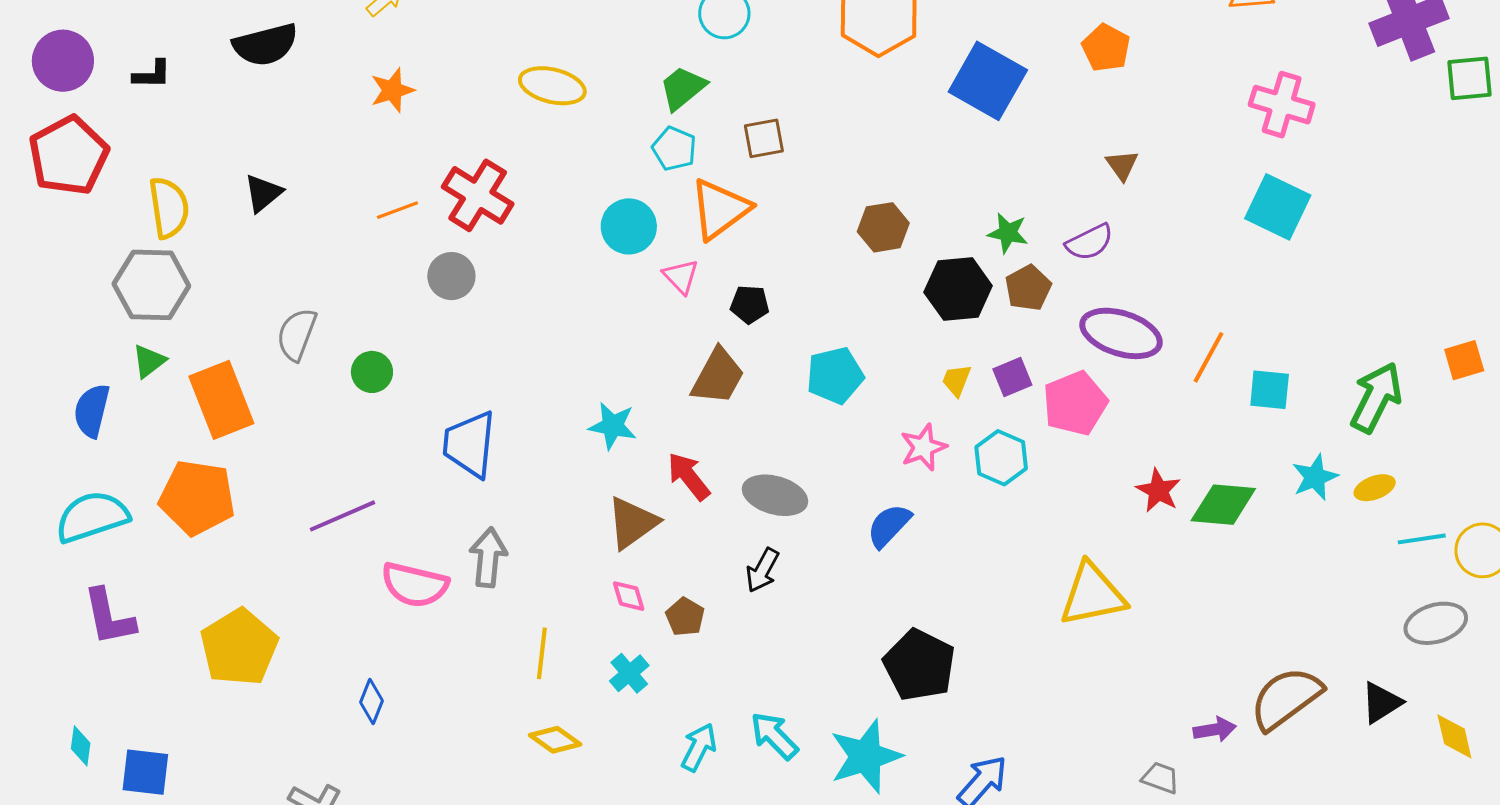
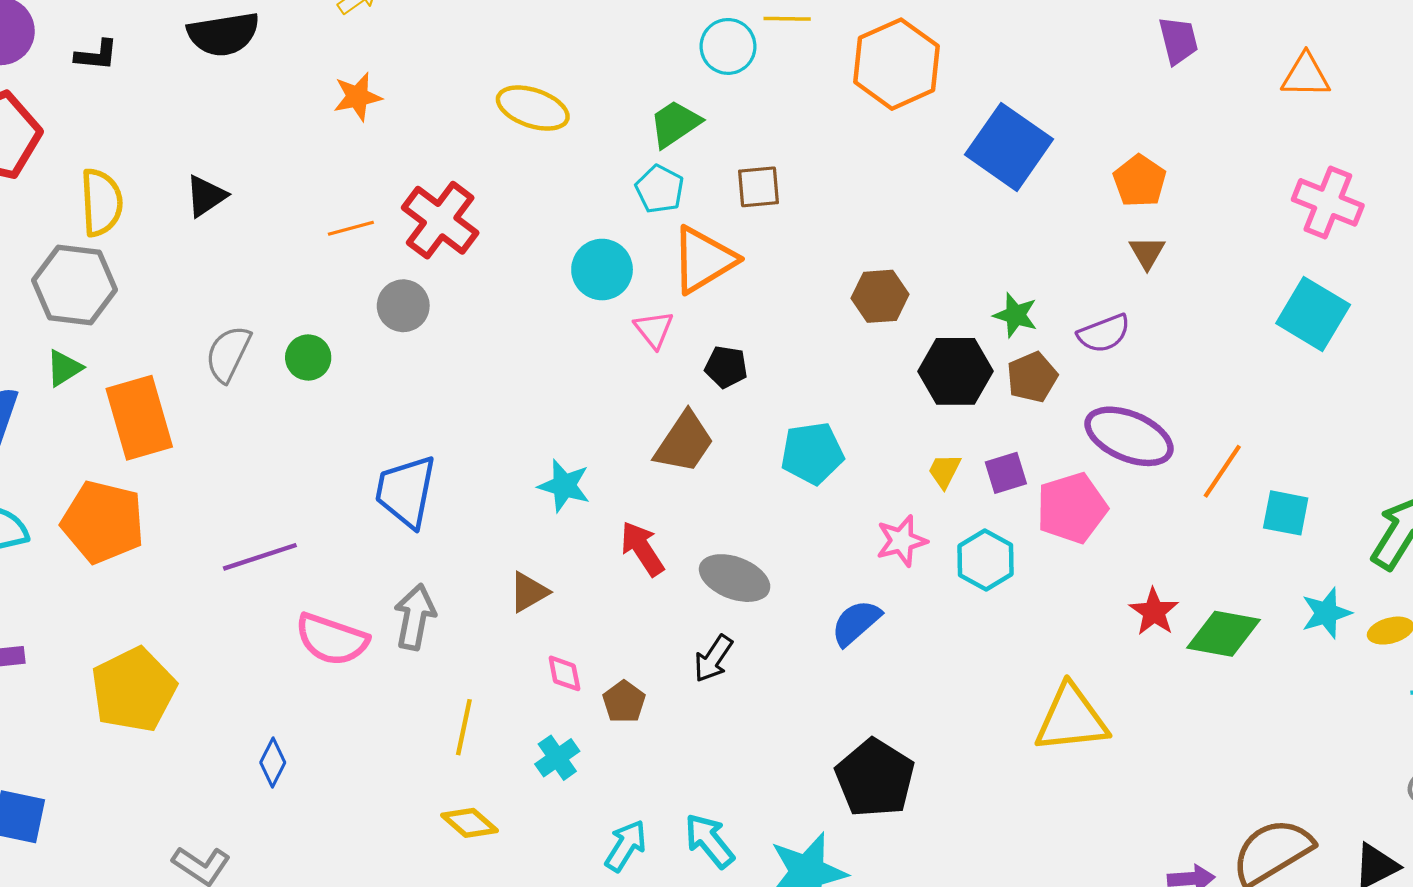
orange pentagon: (1106, 48) -> (1140, 181), moved
green circle: (372, 372) -> (308, 357), moved
brown triangle: (632, 523) -> (529, 592), moved, size x0.7

